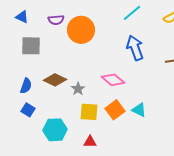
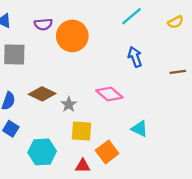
blue arrow: (135, 48) -> (135, 57), size x0.7
orange square: (115, 110) -> (107, 152), moved

